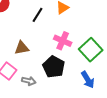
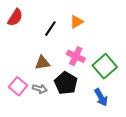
brown triangle: (22, 48) -> (42, 63), moved
gray arrow: (29, 81) -> (40, 89), moved

